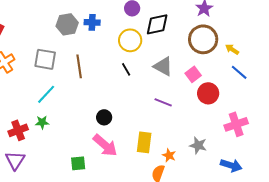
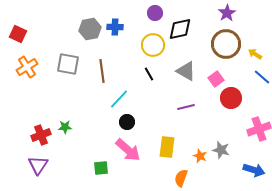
cyan line: (46, 94) -> (119, 99), moved
purple line: (163, 102) -> (186, 107), turned -36
orange star: (169, 155) -> (200, 156), moved

